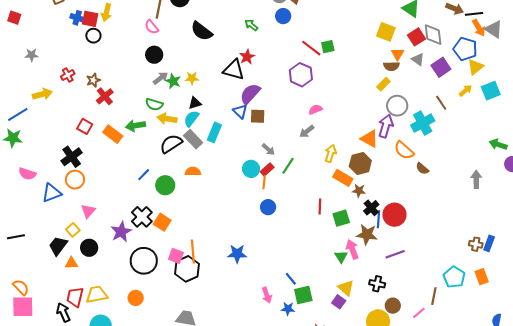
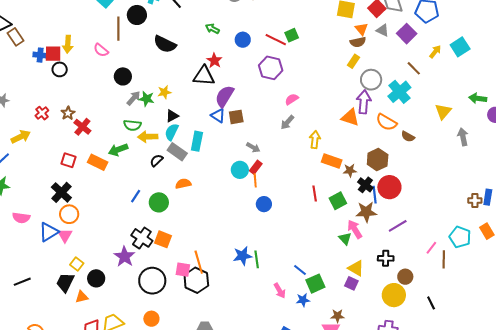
blue circle: (283, 16) -> (243, 40), moved
pink semicircle: (152, 27) -> (101, 50), moved
yellow triangle: (475, 67) -> (443, 111), moved
black semicircle: (171, 144) -> (156, 160), size x0.6
brown hexagon: (360, 163) -> (378, 160), moved
green line: (288, 166) -> (257, 259), moved, turned -30
pink triangle: (88, 211) -> (65, 235), moved
pink line: (419, 313) -> (431, 248), moved

